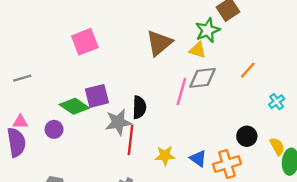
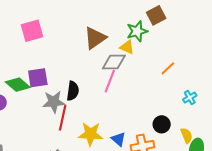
gray diamond: (203, 78) -> (114, 62), moved
yellow star: (165, 156) -> (91, 134), size x1.4

